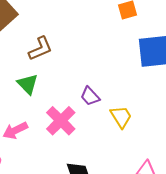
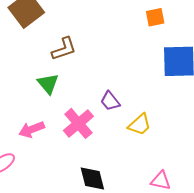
yellow trapezoid: (121, 117) -> (140, 125), turned 75

